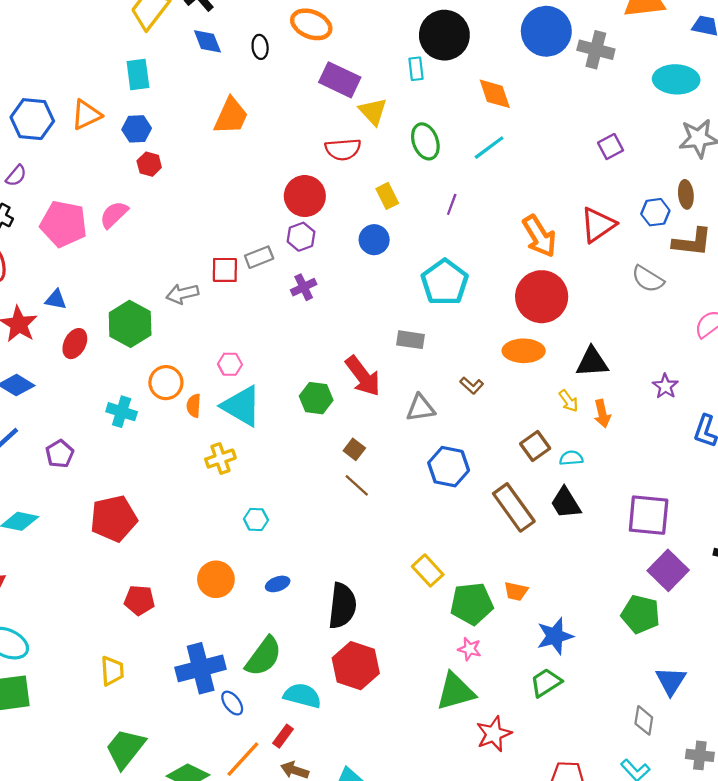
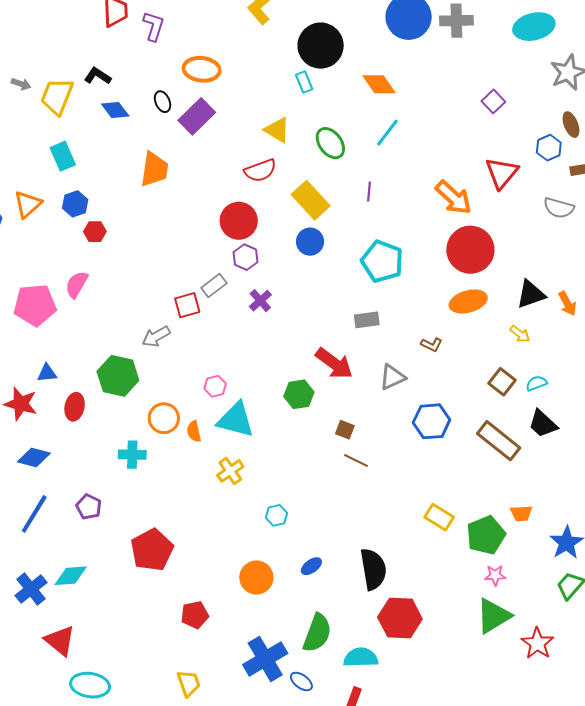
purple rectangle: (340, 80) -> (197, 116), moved, turned -54
yellow rectangle: (387, 196) -> (311, 200), size x1.6
orange arrow: (602, 414) -> (567, 304), moved

